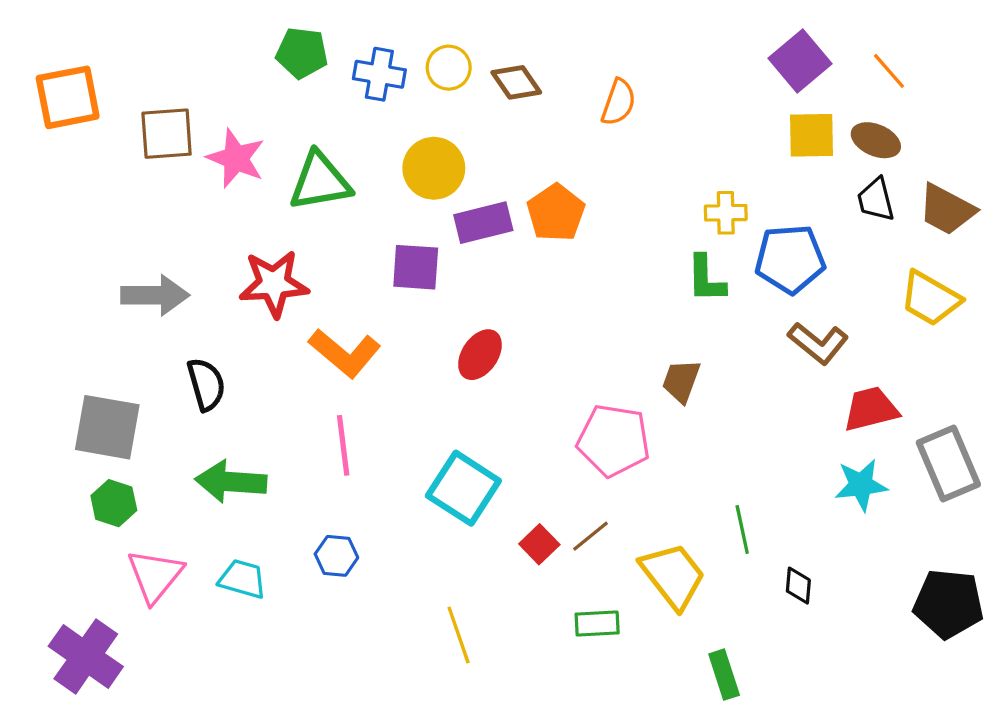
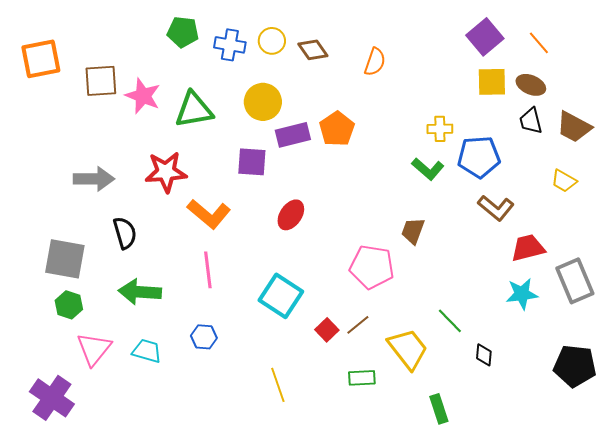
green L-shape: (706, 279) -> (428, 169), turned -48
yellow trapezoid: (930, 299) -> (564, 181), size x0.7
green line: (742, 529) -> (450, 321), turned -32

